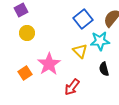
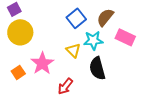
yellow circle: (27, 33) -> (20, 32), size x1.6
black semicircle: (104, 69) -> (97, 68), size x1.6

